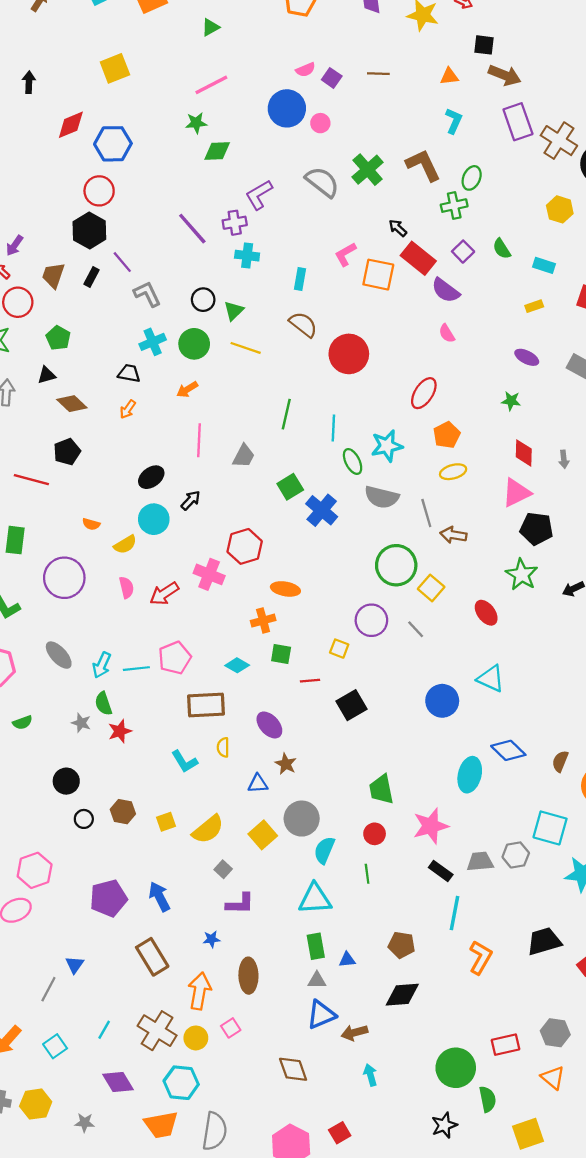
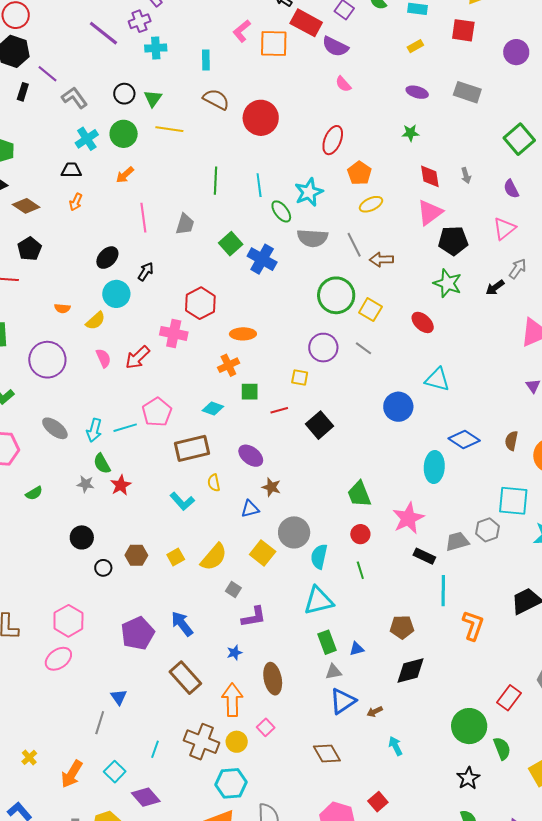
brown arrow: (354, 1033) -> (375, 712), size x0.7
red rectangle: (505, 1045) -> (509, 698), turned -30
purple diamond: (118, 1082) -> (146, 797), moved

